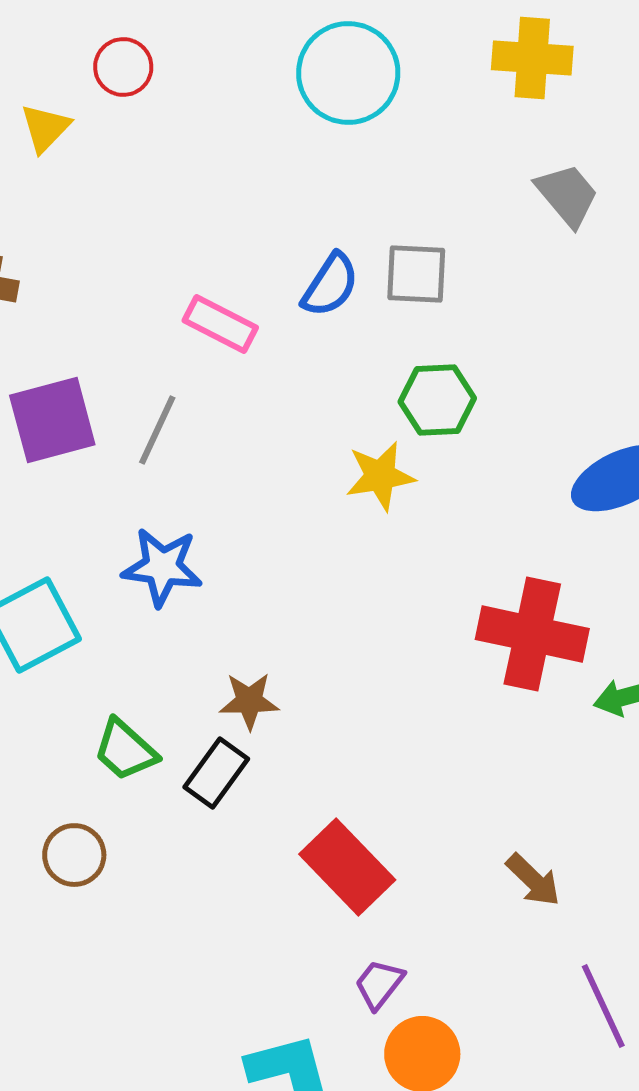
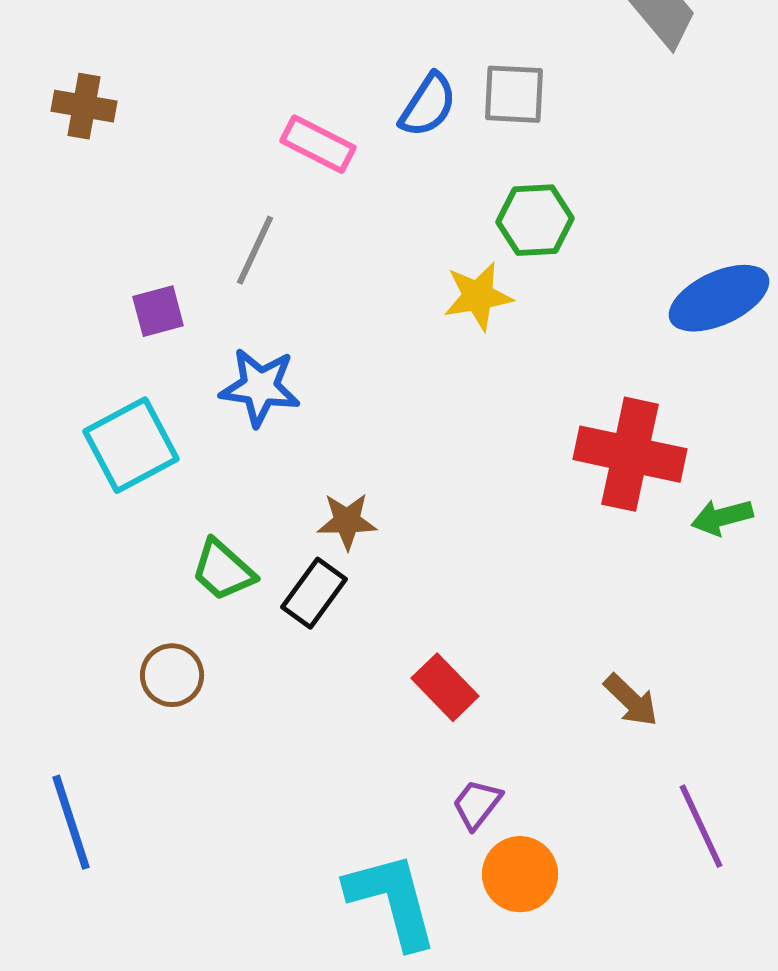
purple square: (52, 420) -> (158, 311), moved, size x0.6
red rectangle: (347, 867) -> (445, 687), size x0.7

